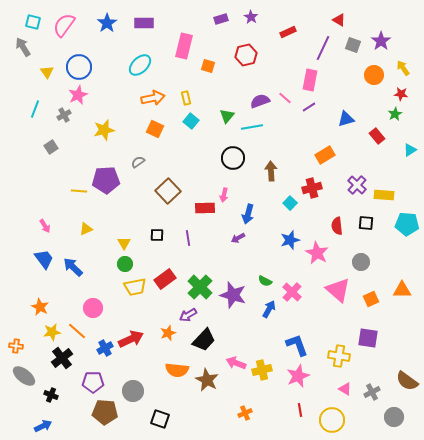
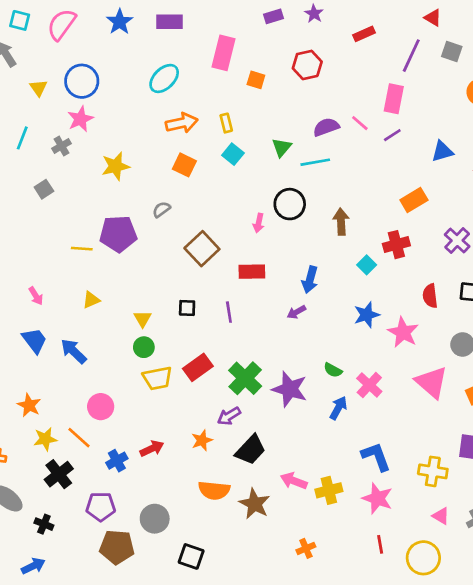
pink arrow: (224, 195) -> (259, 223), moved
red arrow: (131, 339) -> (152, 448), size x0.7
pink star: (298, 376) -> (377, 498), turned -30

